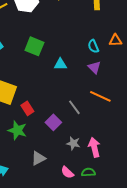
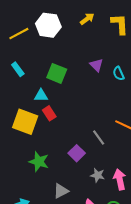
cyan triangle: (60, 64) -> (41, 95), moved
purple triangle: (94, 67) -> (97, 65), moved
red rectangle: (27, 108) -> (49, 113), moved

